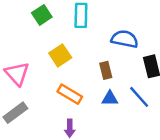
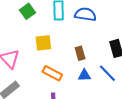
blue semicircle: (125, 39) -> (85, 14), moved
yellow square: (60, 55) -> (43, 43), turned 30

